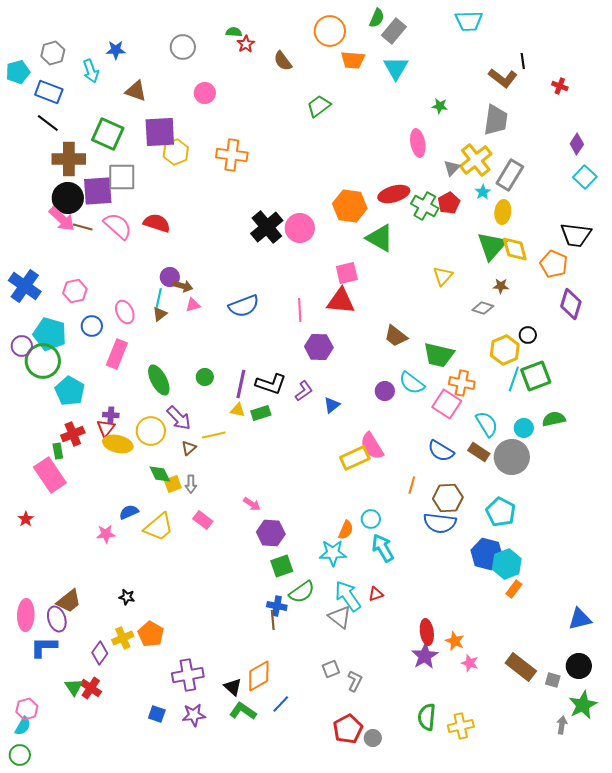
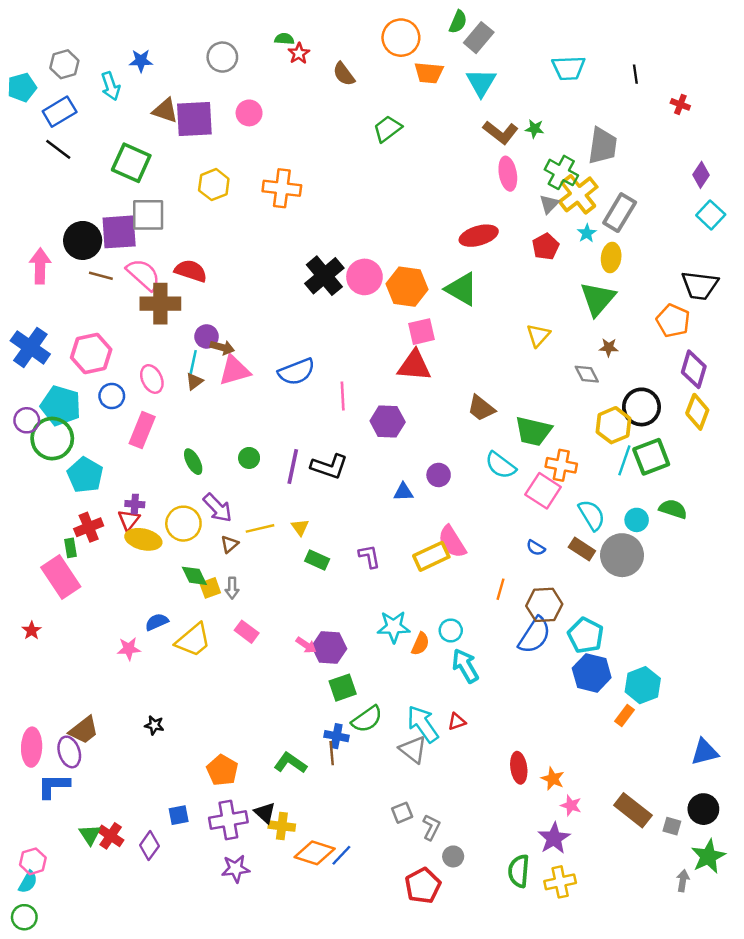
cyan trapezoid: (469, 21) -> (569, 68), moved
brown L-shape: (503, 78) -> (501, 132), moved
blue rectangle: (49, 92) -> (60, 112), turned -52
purple square: (160, 132) -> (194, 119), moved
brown cross: (69, 159) -> (160, 304), moved
orange hexagon: (350, 206) -> (407, 287), moved
green cross: (425, 206) -> (561, 172), moved
pink arrow: (62, 219) -> (40, 266), moved, turned -132
yellow diamond: (515, 249) -> (697, 412), moved, turned 36
pink hexagon: (75, 291) -> (91, 353), size x1.4
pink triangle: (193, 305) -> (234, 370), size x1.8
gray diamond: (483, 308) -> (587, 374), turned 45
pink line: (300, 310) -> (343, 396), moved
black circle: (528, 335) -> (641, 407), size x1.8
green ellipse: (159, 380) -> (193, 462), size x0.7
purple L-shape: (304, 391) -> (369, 556), moved, turned -65
purple circle: (385, 391) -> (439, 475), moved
blue triangle: (332, 405) -> (403, 492), turned 36
yellow triangle: (238, 410) -> (300, 527), moved, turned 42
green rectangle: (261, 413) -> (317, 560), moved, turned 42
green semicircle: (554, 419) -> (673, 509), turned 30
blue semicircle: (441, 451) -> (536, 548), size x0.6
pink arrow: (252, 504) -> (306, 645), moved
cyan pentagon: (501, 512) -> (586, 635), moved
blue semicircle: (440, 523) -> (535, 635), turned -64
cyan star: (333, 553) -> (394, 627), moved
cyan hexagon: (507, 564) -> (643, 685), moved
orange pentagon: (151, 634) -> (222, 770), moved
yellow cross: (123, 638) -> (282, 826), moved, turned 30
purple diamond: (100, 653) -> (149, 846), moved
purple star: (425, 656) -> (554, 838), moved
orange diamond: (259, 676) -> (315, 853), moved, turned 48
black triangle: (233, 687) -> (265, 813), moved
green L-shape: (243, 711) -> (290, 763), moved
blue square: (157, 714) -> (179, 815), moved, turned -30
gray circle: (373, 738) -> (453, 856), moved

